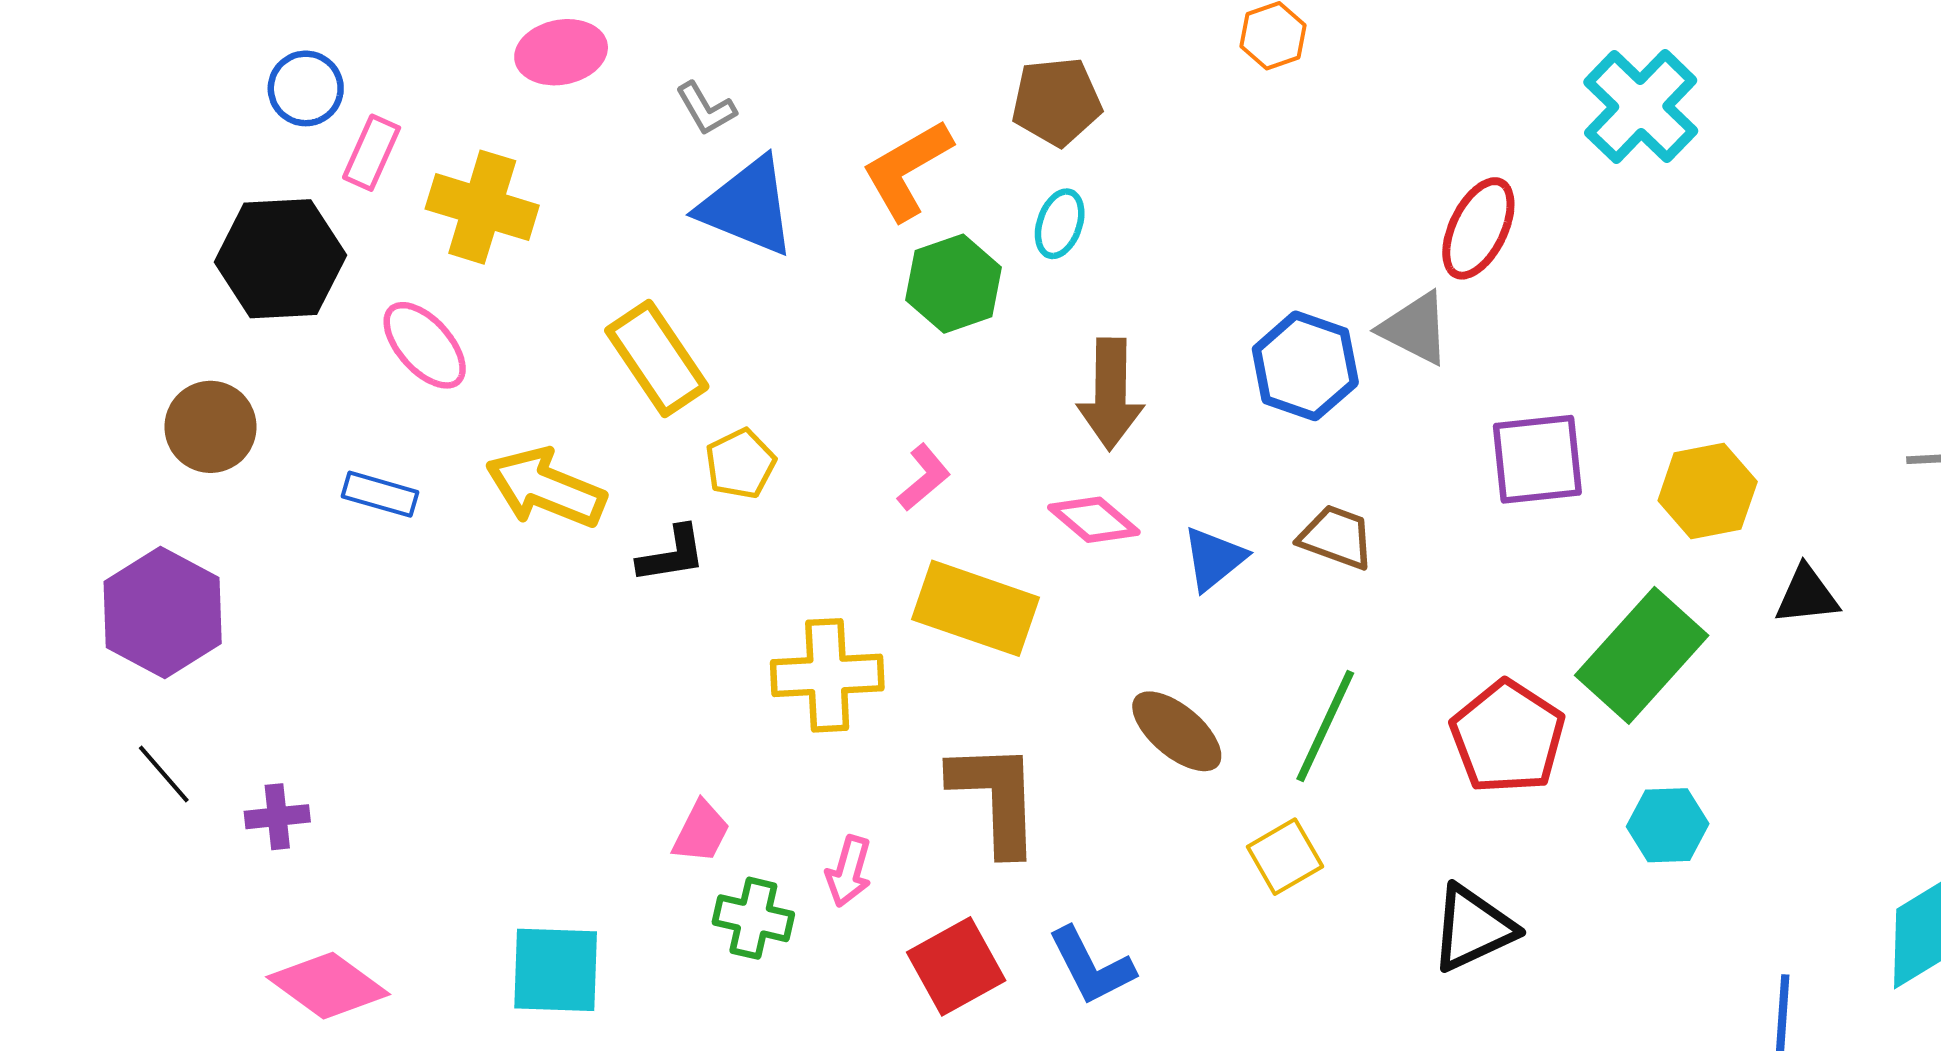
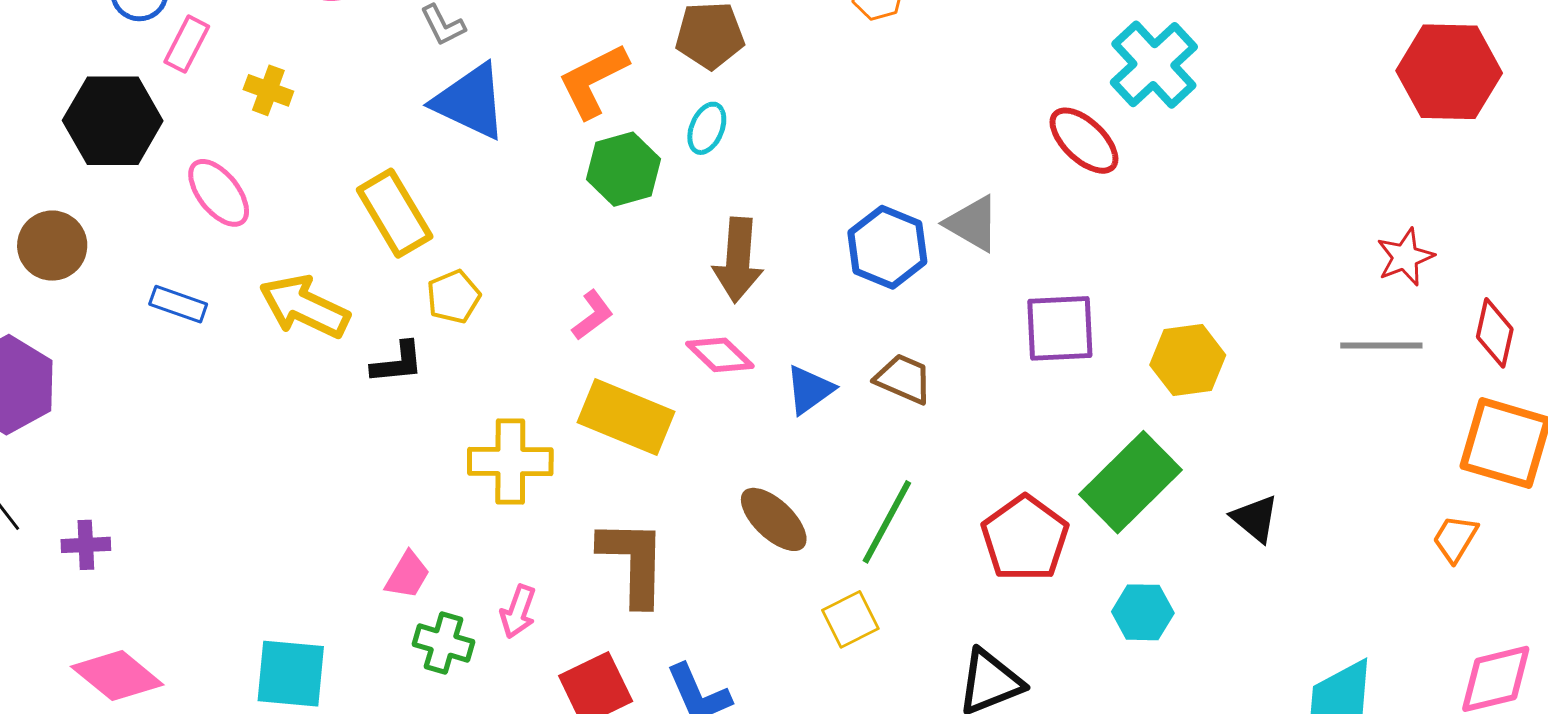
yellow cross: (482, 207) -> (268, 90), size x0.6
red ellipse: (1478, 228) -> (1084, 141), moved, turned -76
black triangle: (1807, 595) -> (1255, 518), moved, turned 42

